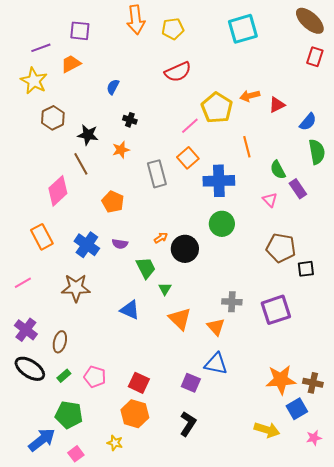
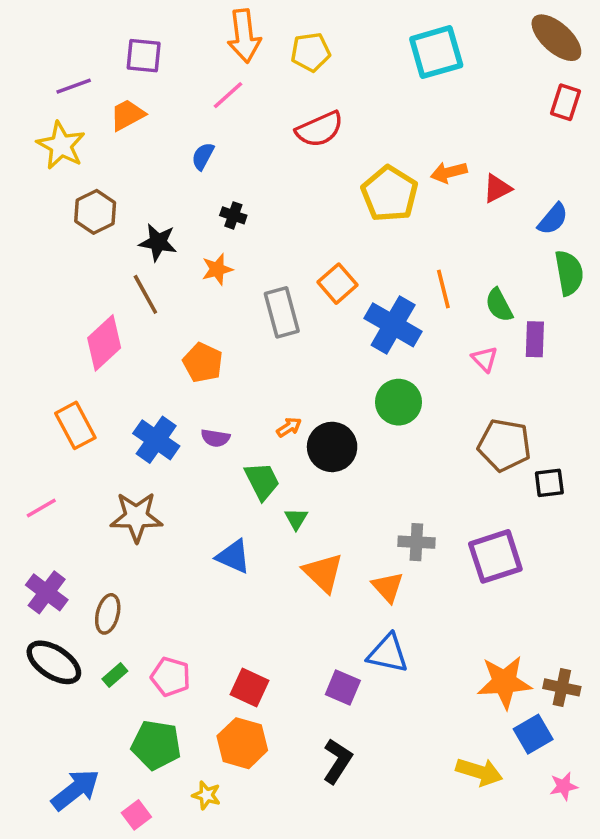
pink line: (190, 126) -> (228, 95), moved
orange line: (247, 147) -> (443, 289), moved
blue cross: (219, 181) -> (393, 325), turned 32
purple rectangle: (298, 189) -> (535, 339), turned 36
green pentagon: (69, 415) -> (156, 745), moved

